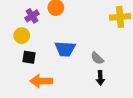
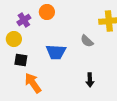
gray semicircle: (97, 58) -> (87, 41), moved
orange arrow: (41, 81) -> (33, 83), turned 55

